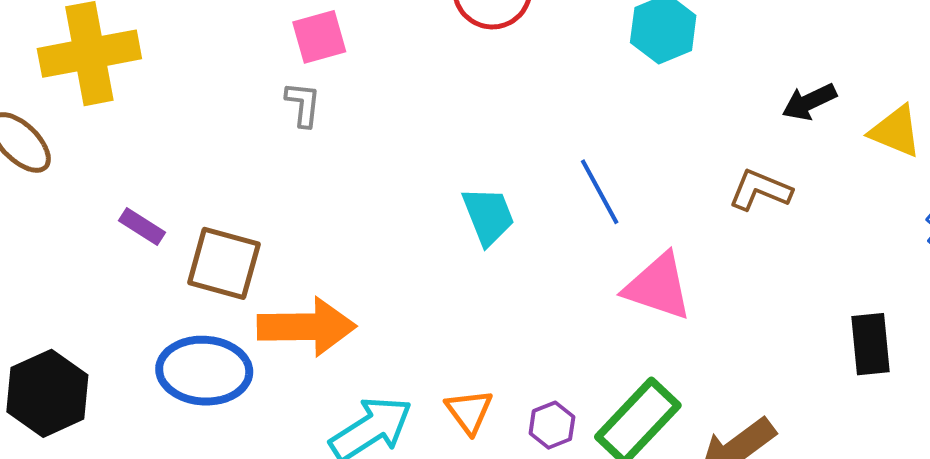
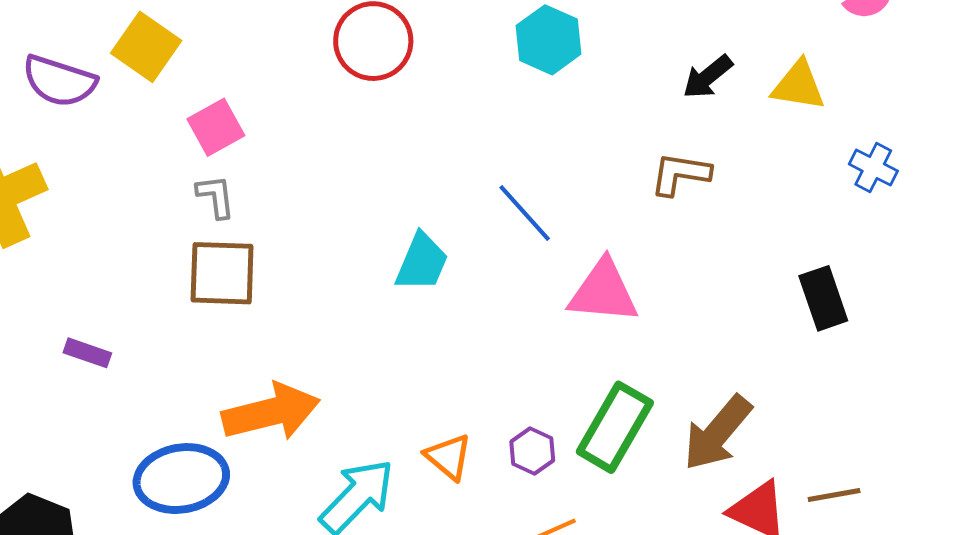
cyan trapezoid: (488, 216) -> (422, 262), turned 58
brown square: (224, 263) -> (222, 273), moved

